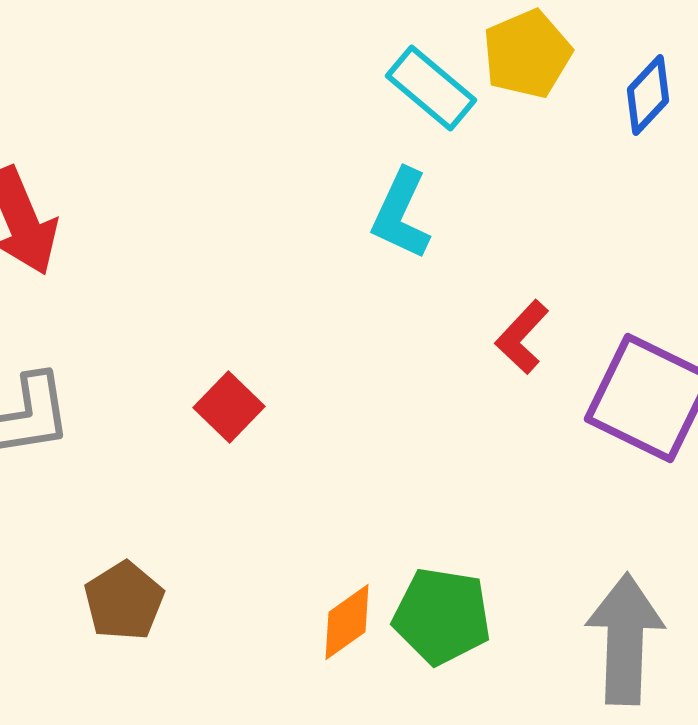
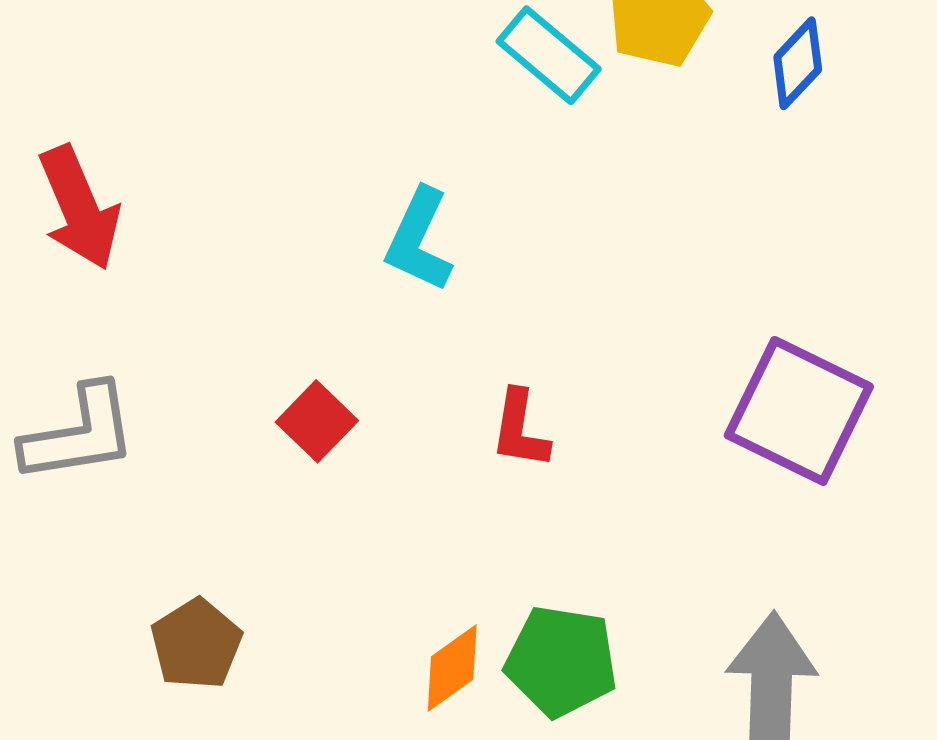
cyan L-shape: (401, 214) -> (419, 240), moved
red L-shape: (522, 337) -> (520, 429), moved, turned -34

